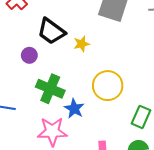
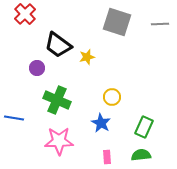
yellow circle: (108, 86) -> (112, 97), size x0.6
blue star: (74, 109) -> (101, 123), moved

